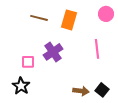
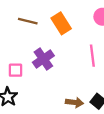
orange rectangle: (69, 20) -> (61, 23), turned -48

